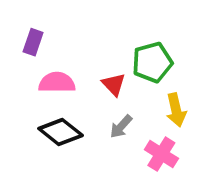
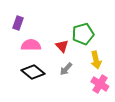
pink cross: (161, 154) -> (100, 84), moved

